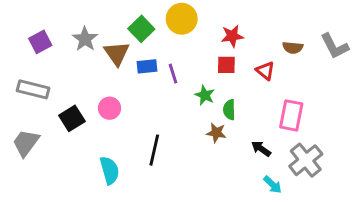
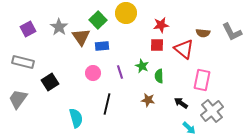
red triangle: (265, 71) -> (184, 49), size x1.5
purple line: (173, 74) -> (120, 72), moved
pink circle: (110, 108) -> (93, 73), moved
brown star: (216, 133) -> (148, 100), moved

